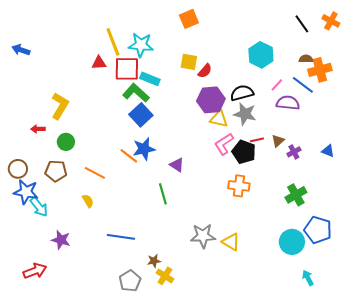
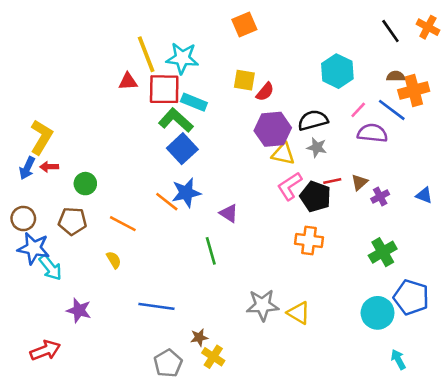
blue arrow: (21, 50) -> (27, 168), moved, turned -84
yellow L-shape: (60, 106) -> (41, 137), moved
gray star: (245, 114) -> (317, 147), size x0.7

